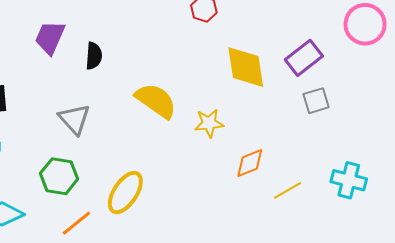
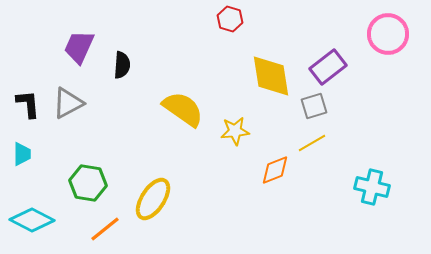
gray square: (316, 101) -> (314, 106), moved
gray triangle: (74, 119) -> (68, 103), moved, turned 44
yellow line: (288, 190) -> (312, 143), moved

